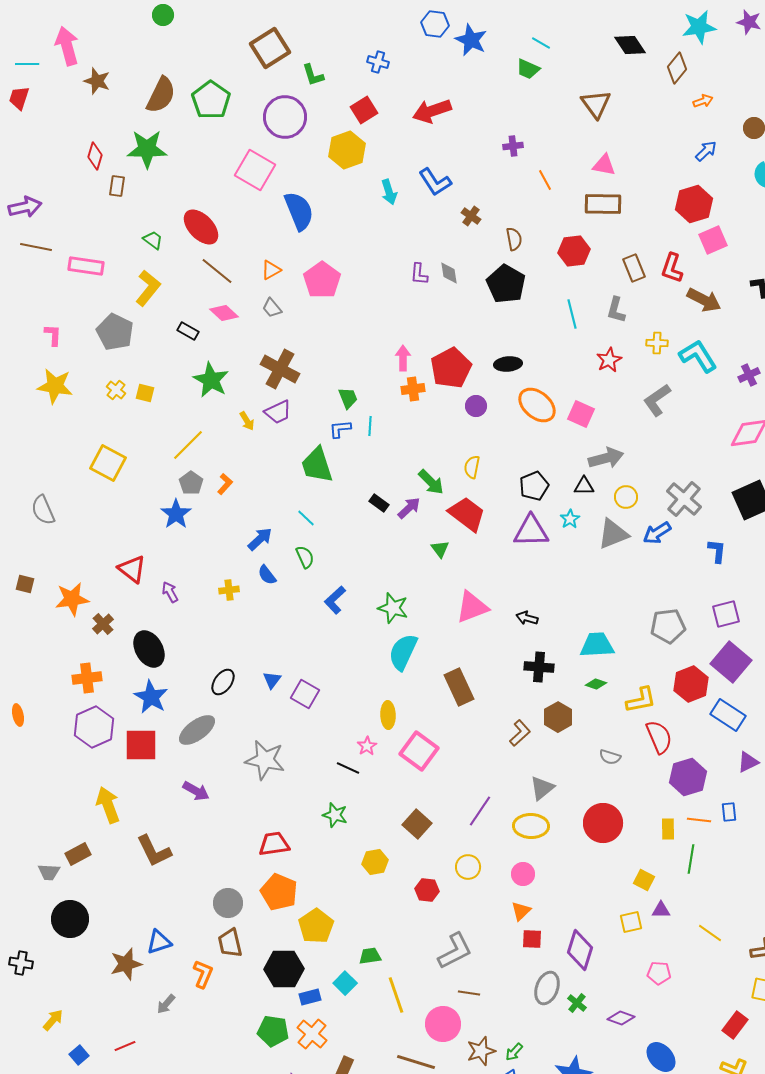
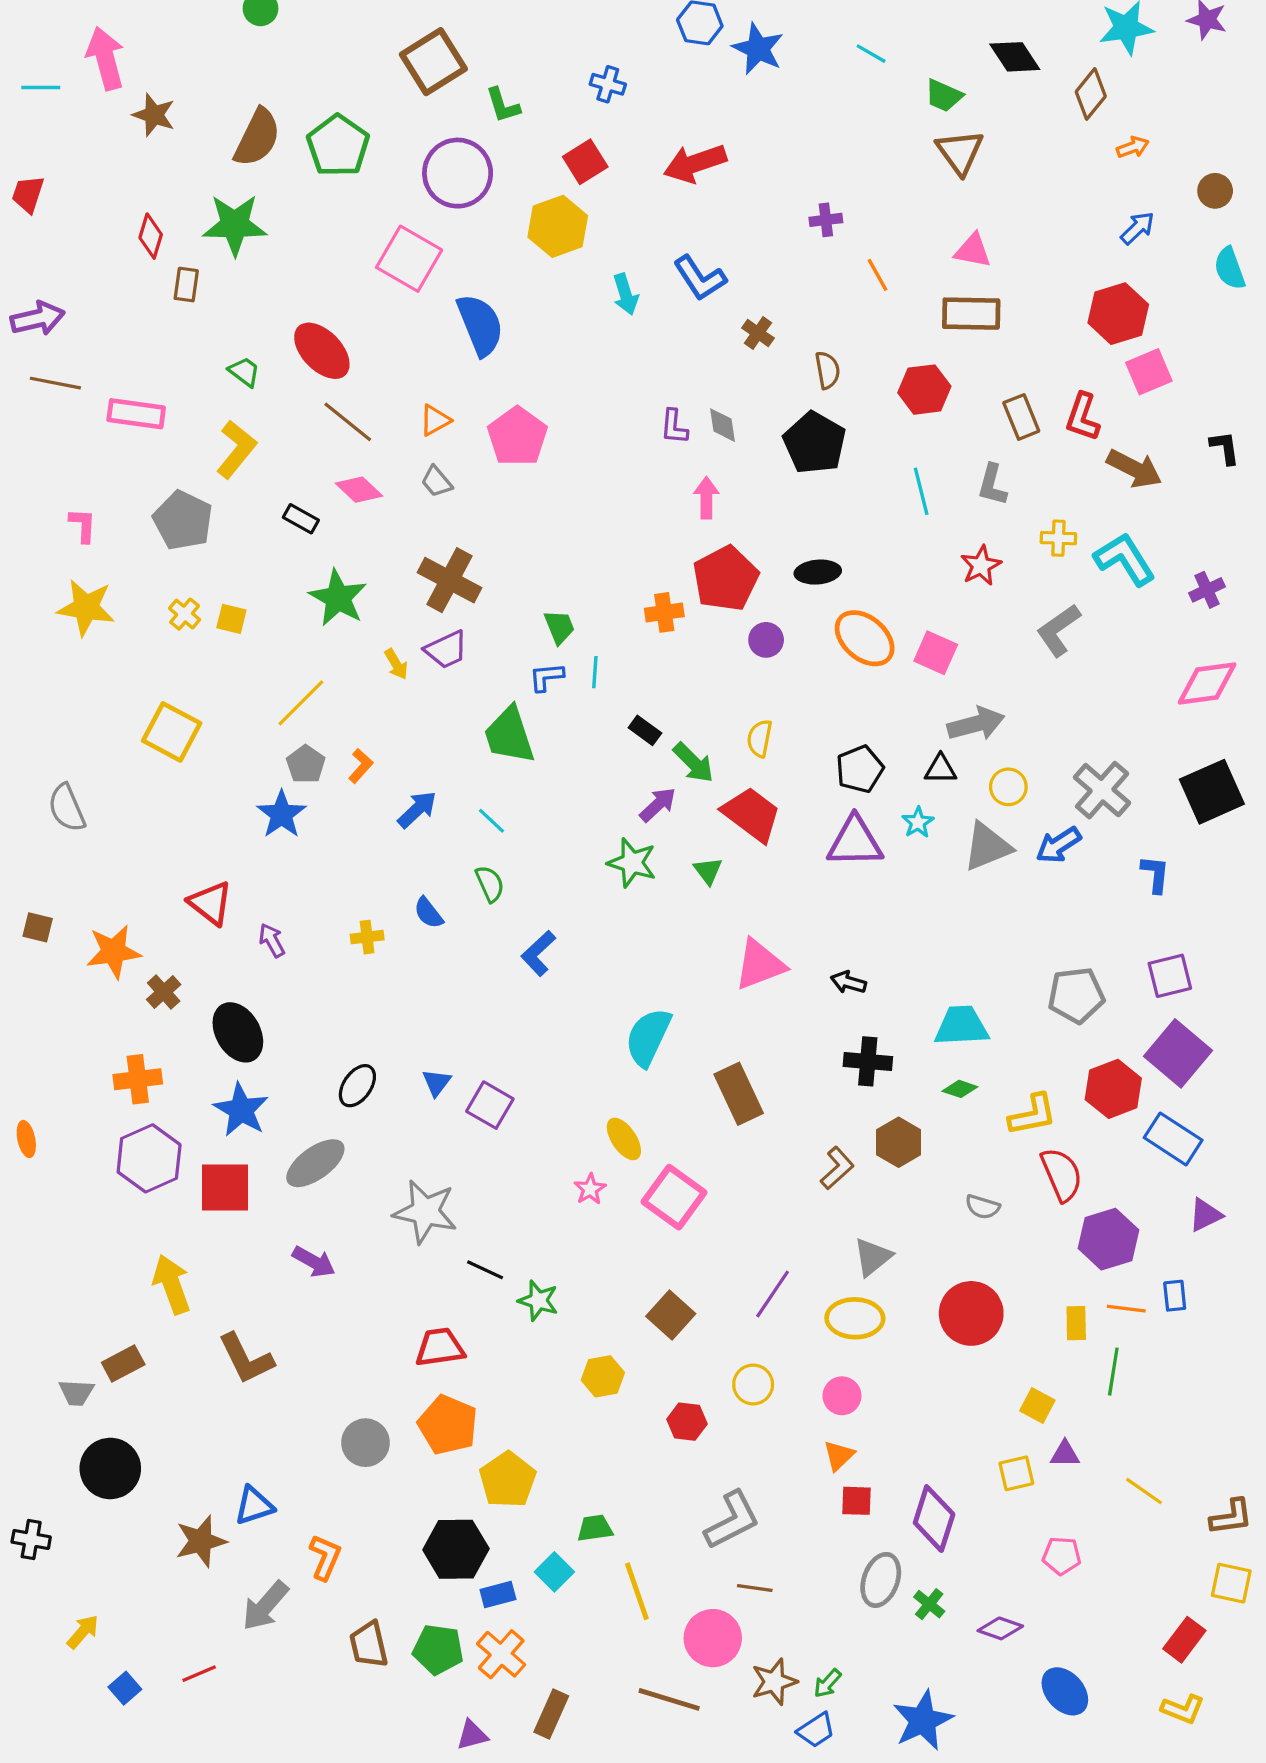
green trapezoid: (528, 69) -> (944, 96), moved
red trapezoid: (19, 98) -> (28, 194), moved
pink arrow: (403, 358) -> (706, 498), moved
black rectangle: (379, 503) -> (645, 730), moved
blue arrow: (260, 539) -> (417, 809), moved
green star: (393, 608) -> (632, 863), moved
yellow ellipse: (388, 715) -> (624, 1139), turned -32
black line: (348, 768) -> (485, 1270), moved
brown trapezoid: (230, 943) -> (369, 1645), moved
gray arrow: (166, 1004) -> (265, 1606), size x1.6

